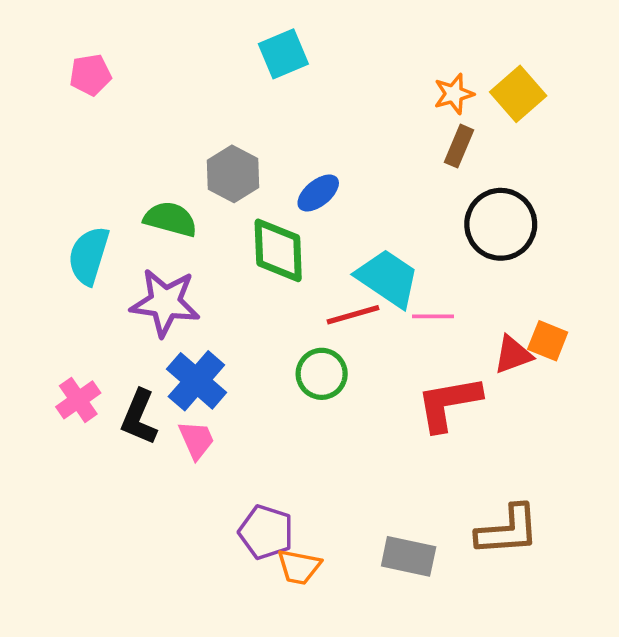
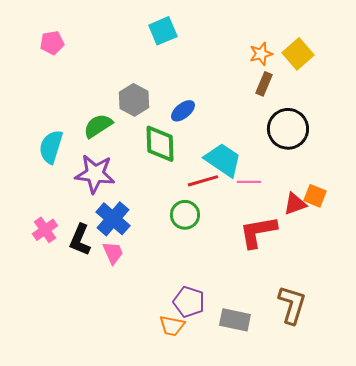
green semicircle: (170, 219) -> (98, 126), turned -48
brown L-shape: (508, 530) -> (292, 305), turned -69
purple pentagon: (266, 532) -> (189, 302), moved

